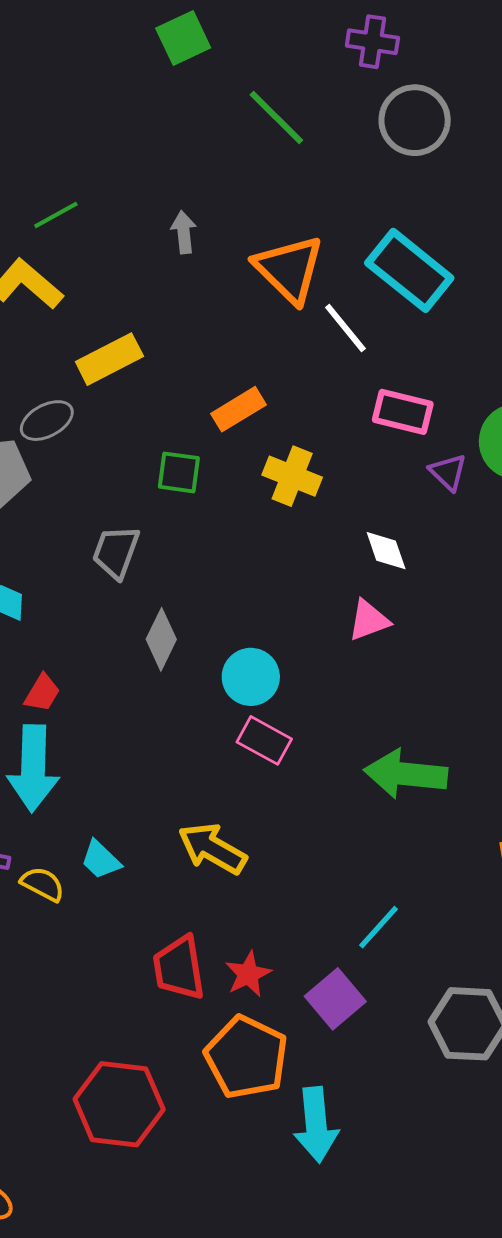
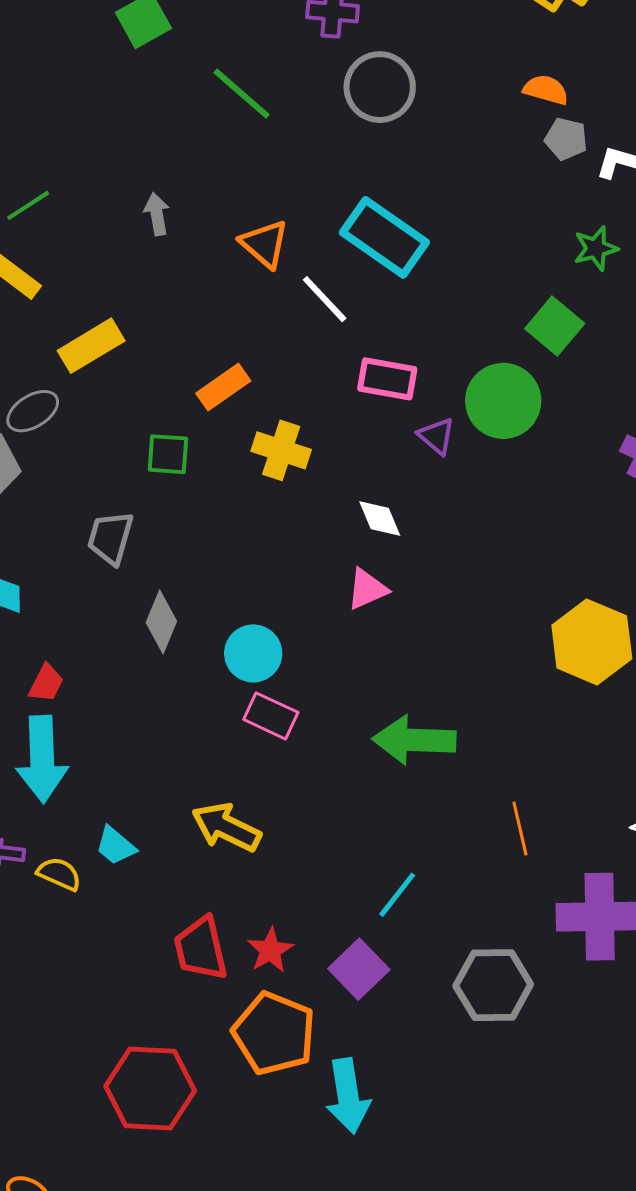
orange triangle: (289, 269) -> (264, 244), size x0.7

